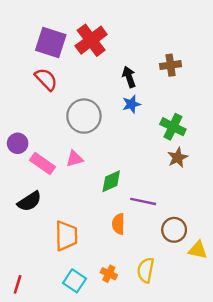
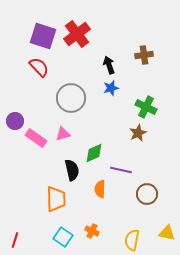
brown star: (178, 158) -> (138, 133), moved
black semicircle: (29, 201) -> (72, 170), moved, turned -70
yellow triangle: (198, 250) -> (167, 233), moved
yellow semicircle: (146, 270) -> (132, 240), moved

